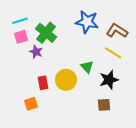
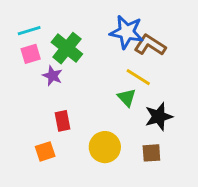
brown L-shape: (117, 31) -> (150, 45), moved
yellow line: (113, 53) -> (138, 77), moved
yellow circle: (66, 80) -> (105, 147), moved

